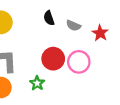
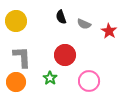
pink circle: (79, 62) -> (89, 81), moved

